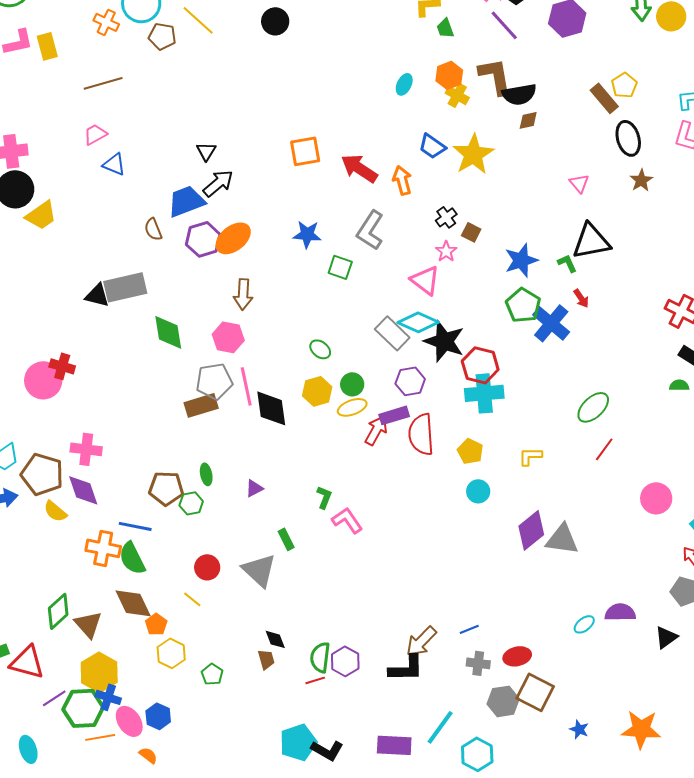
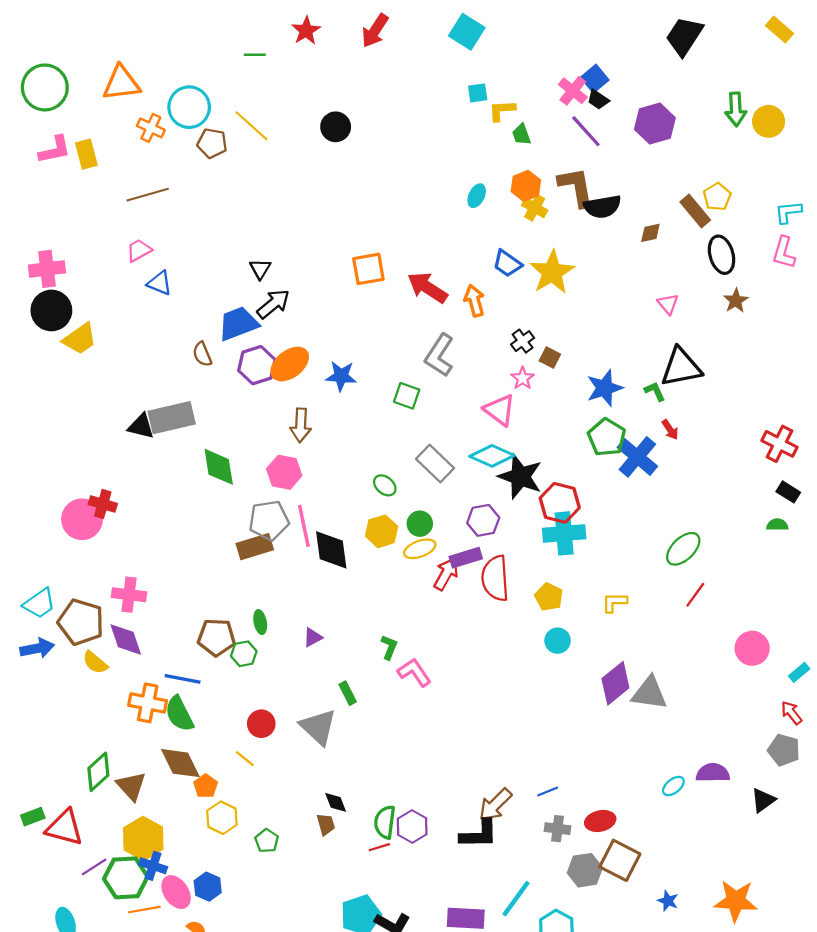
brown diamond: (528, 120) -> (650, 233), moved
blue star: (307, 234) -> (341, 376), moved
gray rectangle: (392, 333) -> (435, 464), moved

